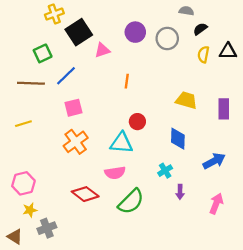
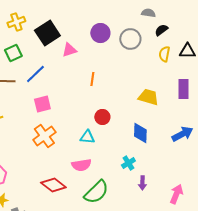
yellow cross: (54, 14) -> (16, 22), moved
purple rectangle: (224, 109) -> (183, 89), moved
cyan triangle: (121, 143) -> (87, 137), size x0.7
blue arrow: (214, 161) -> (182, 134), moved

